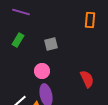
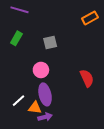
orange rectangle: (90, 20) -> (90, 18), turned 56

